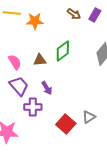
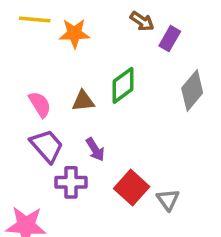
purple rectangle: (95, 15) -> (170, 39), moved
gray triangle: (89, 117) -> (168, 200), turned -32
red square: (66, 124) -> (132, 188), moved

